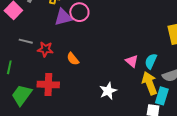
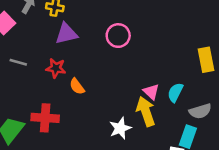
pink circle: (79, 12) -> (118, 36), moved
red star: (45, 49) -> (56, 68), moved
yellow arrow: (150, 83) -> (146, 111), moved

